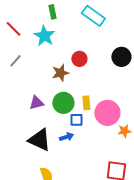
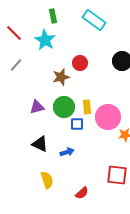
blue arrow: (66, 137) -> (67, 152), moved
black triangle: (39, 140) -> (40, 144), size x0.7

